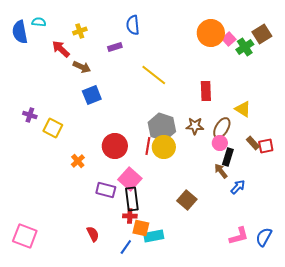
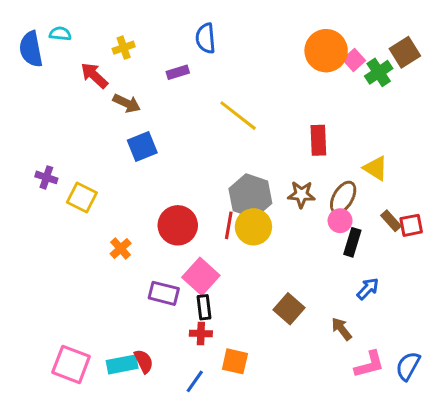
brown arrow: (221, 171) -> (342, 329), moved
black rectangle: (132, 199) -> (204, 307), size x0.7
orange square: (141, 228) -> (235, 361), moved
pink square: (25, 236) -> (71, 364), moved
cyan rectangle: (154, 236) -> (122, 364), moved

